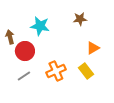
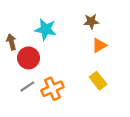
orange triangle: (93, 48) -> (99, 45), moved
orange cross: (56, 71) -> (52, 89), moved

